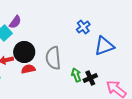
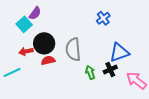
blue triangle: (104, 46) -> (119, 52), moved
green arrow: (76, 75) -> (90, 72), moved

